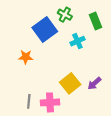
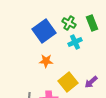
green cross: (65, 15) -> (69, 23), moved
orange star: (26, 57) -> (46, 61), moved

